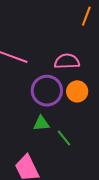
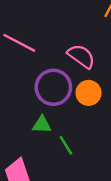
pink semicircle: (67, 61) -> (81, 56), turned 30

